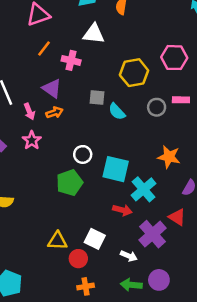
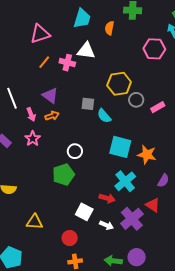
pink hexagon: (174, 58) -> (154, 49), moved
pink cross: (71, 60) -> (67, 63), moved
pink rectangle: (181, 100) -> (158, 107), turned -32
gray circle: (157, 107) -> (136, 100), moved
cyan square: (116, 169) -> (120, 147), moved
white square: (95, 239) -> (84, 212), moved
yellow triangle: (57, 241) -> (35, 222), moved
white arrow: (129, 256) -> (106, 225), moved

